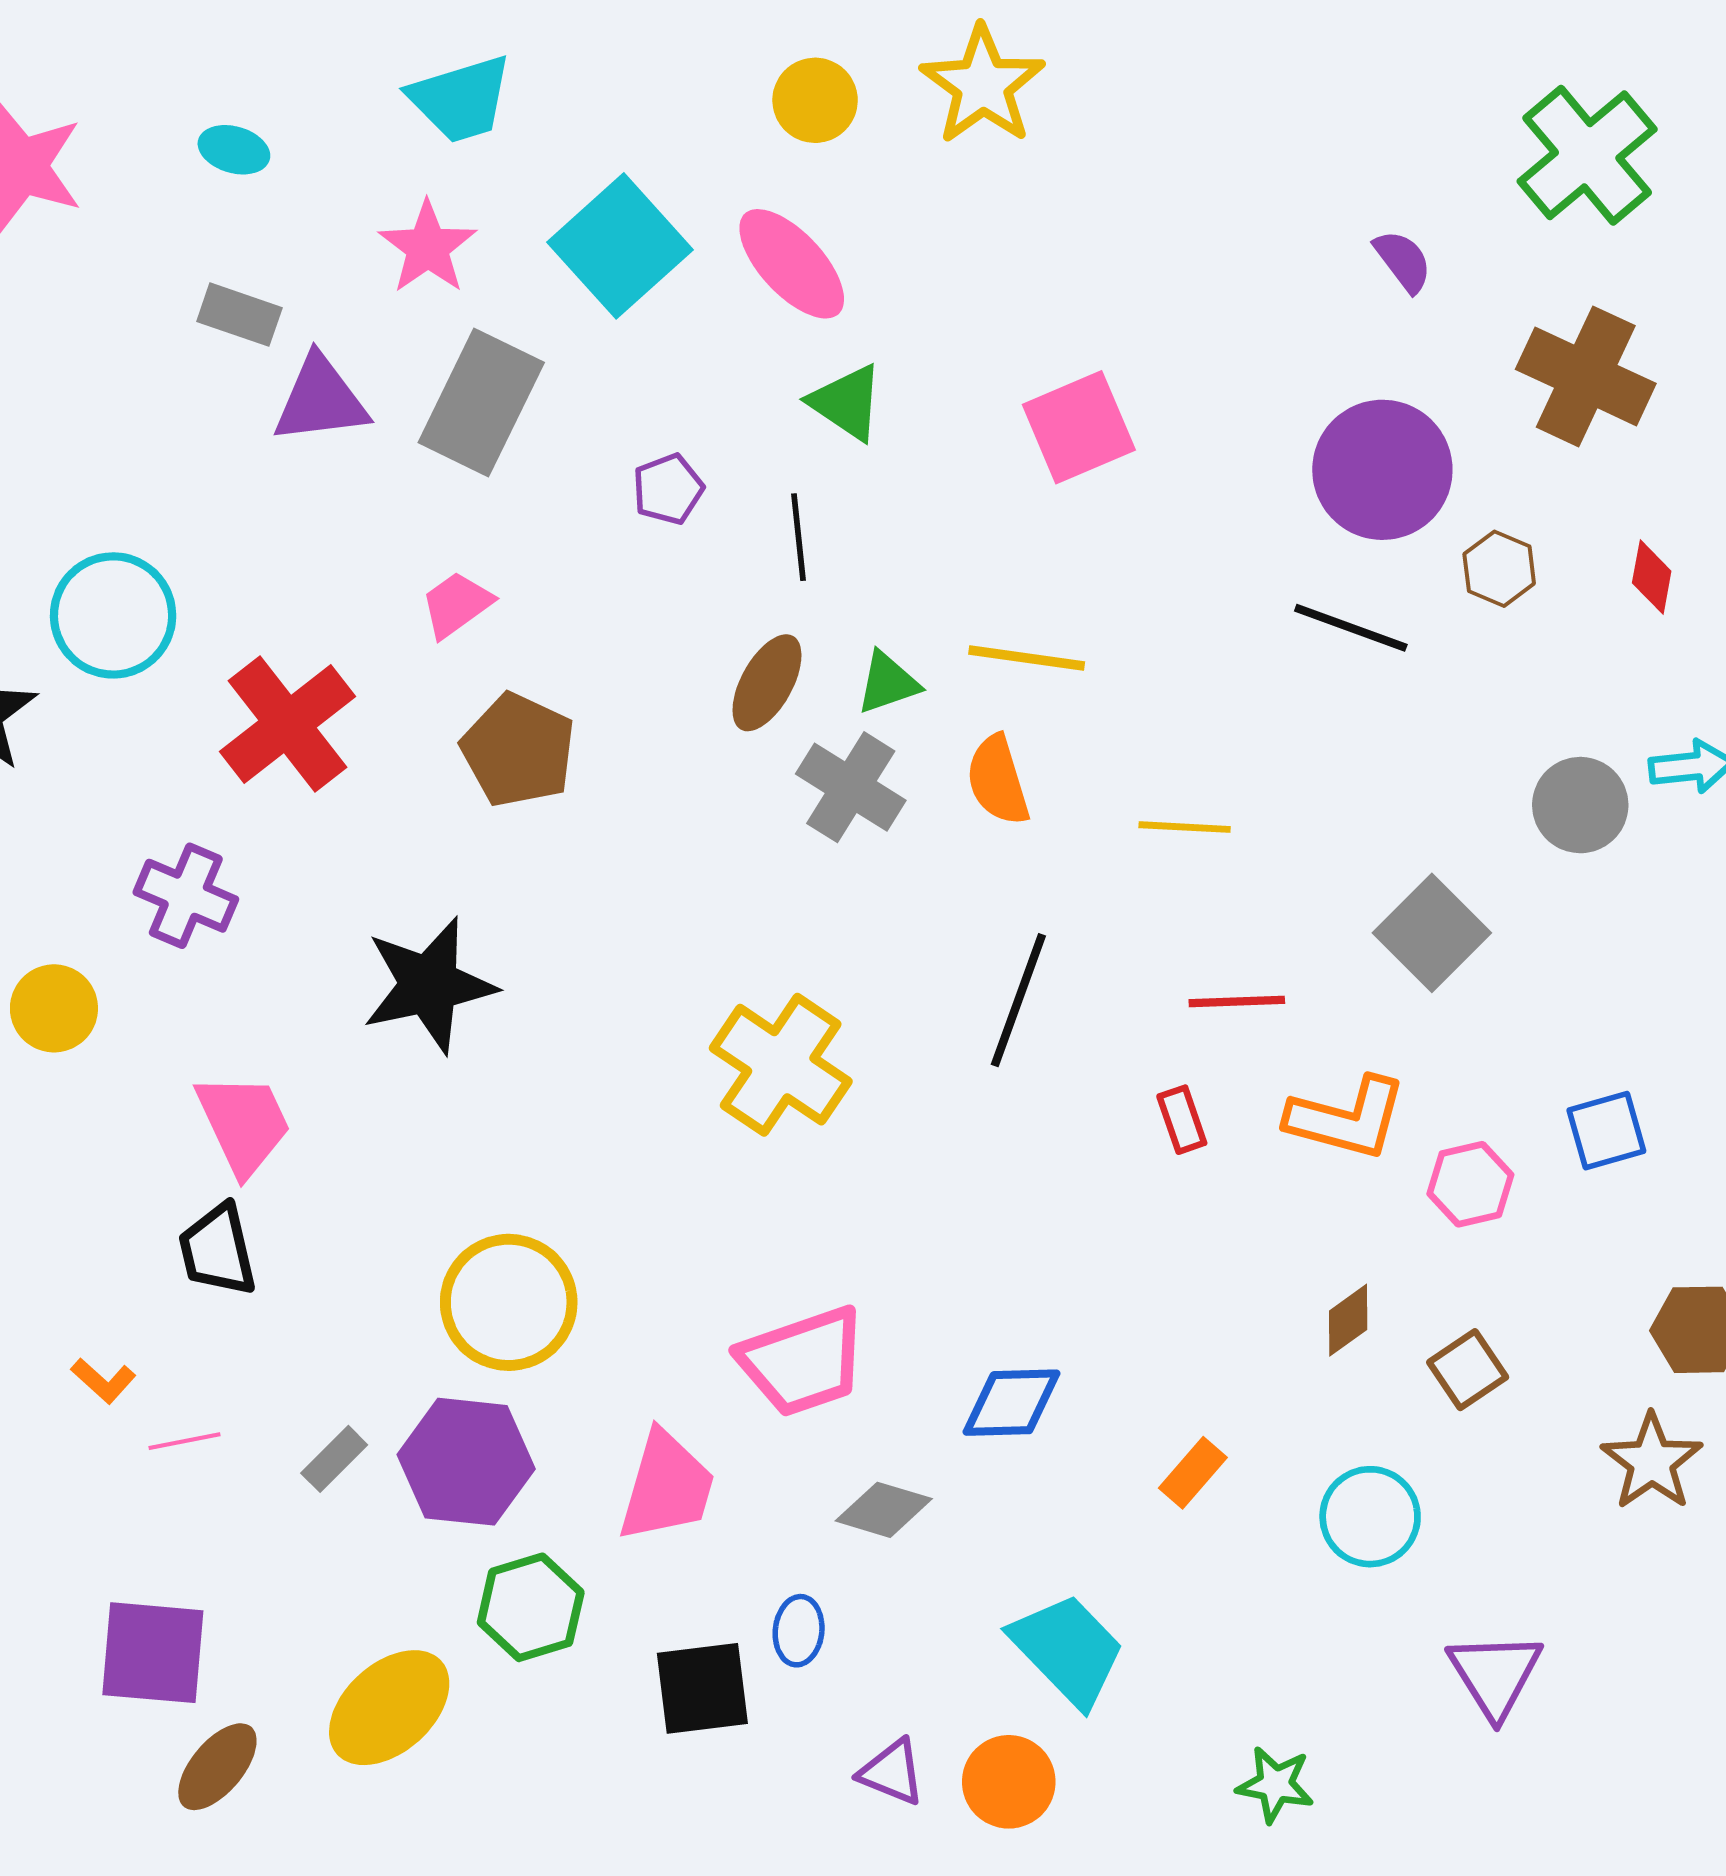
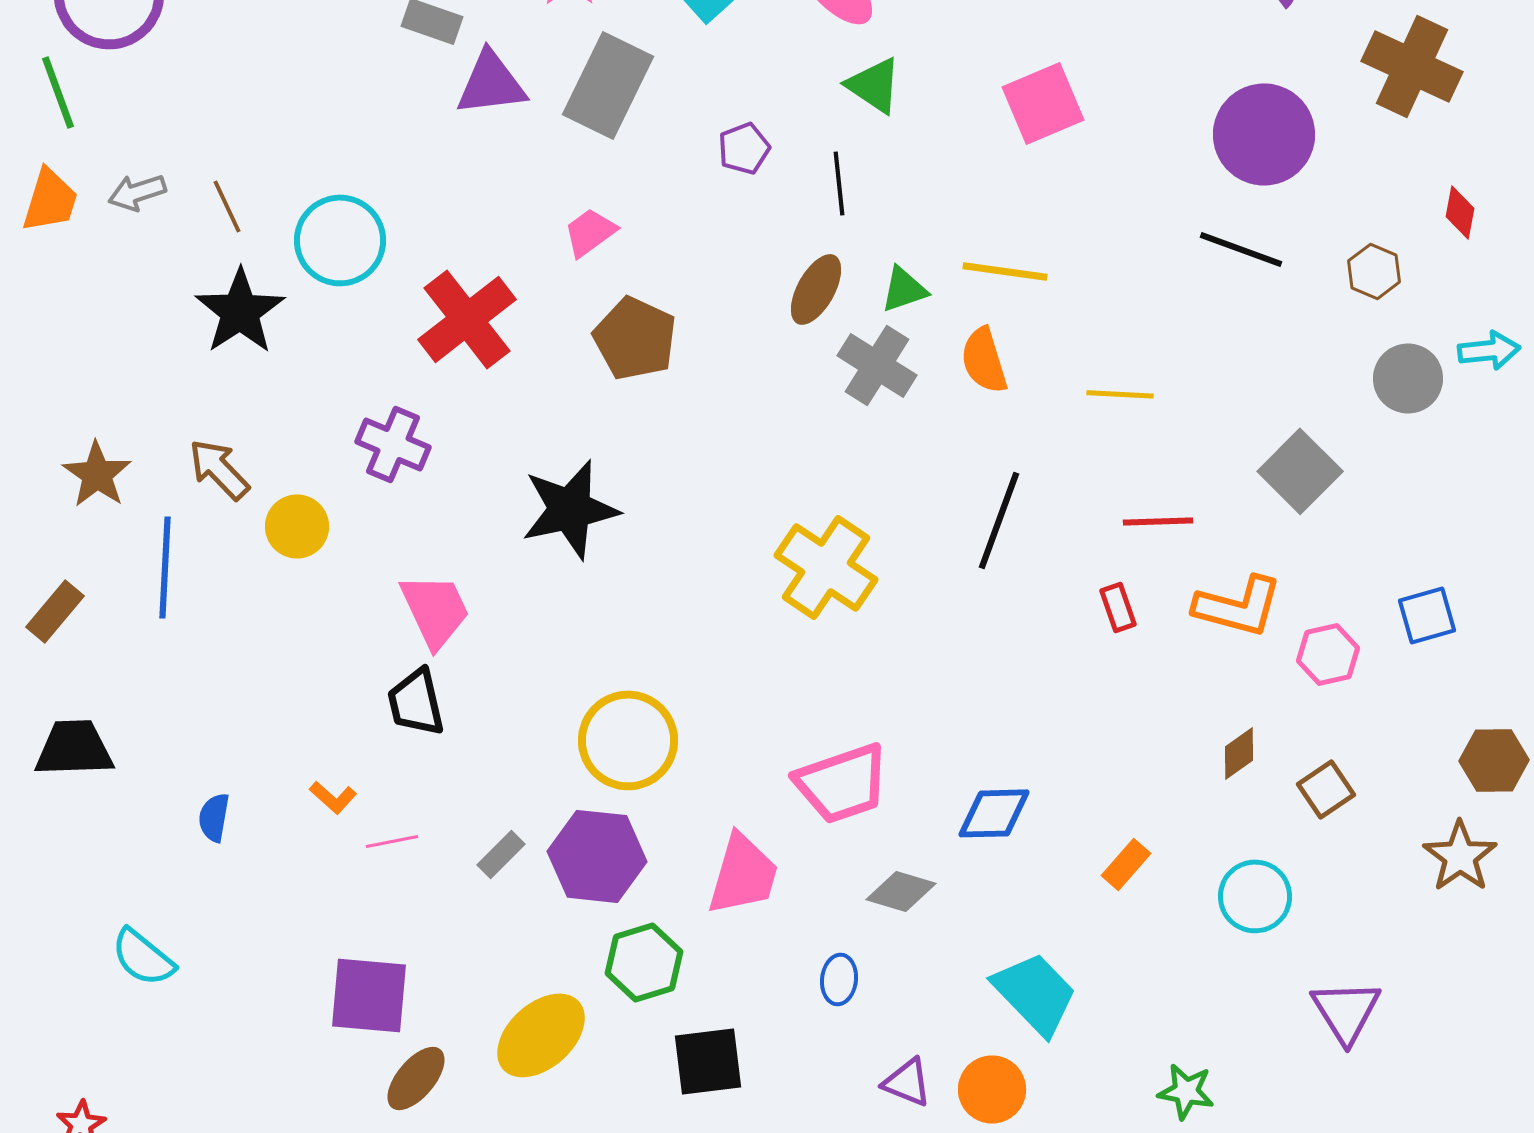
brown hexagon: (1499, 569) -> (1374, 271), moved
black square: (702, 1688) -> (708, 1061), moved

